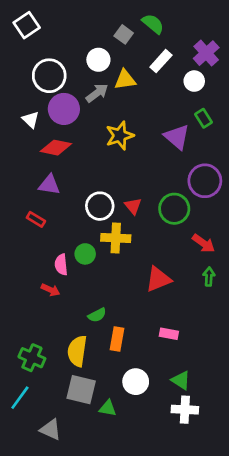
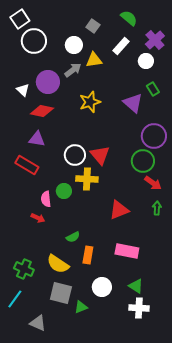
green semicircle: (153, 24) -> (129, 18), moved
white circle: (49, 76) -> (34, 41), moved
red triangle: (133, 206) -> (100, 155), size x1.5
green circle: (174, 209) -> (143, 161), moved
red rectangle: (36, 219) -> (27, 165), size x1.6
pink rectangle: (169, 334) -> (127, 251), size x1.6
yellow semicircle: (77, 351) -> (58, 264), turned -65
green triangle: (108, 408) -> (81, 307), turned -32

